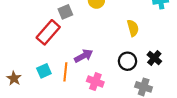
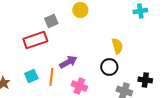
yellow semicircle: (133, 28) -> (117, 46), moved
red rectangle: (48, 32) -> (35, 40), turned 30
black cross: (154, 58) -> (145, 80), moved, turned -32

